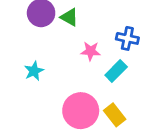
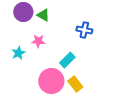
pink star: (91, 51) -> (38, 41), moved
cyan rectangle: (116, 71) -> (67, 60), moved

